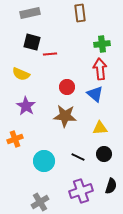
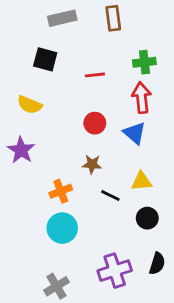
gray rectangle: (30, 13) -> (62, 18), moved
red line: (50, 54) -> (95, 75), moved
purple star: (26, 106) -> (21, 150), moved
brown star: (65, 116) -> (92, 164), size x0.6
orange cross: (15, 139) -> (61, 191), moved
black line: (78, 157) -> (110, 195), moved

